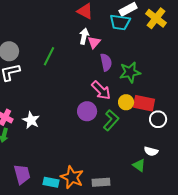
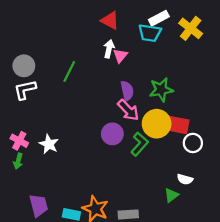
purple semicircle: (106, 62) -> (127, 91), moved
yellow circle: (126, 102) -> (157, 124), size x1.6
green triangle: (139, 165) -> (171, 195), turned 48

